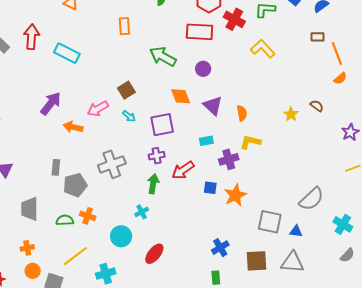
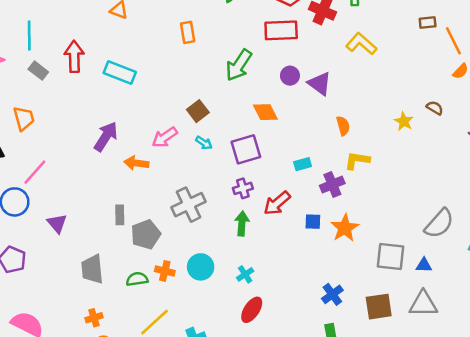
green arrow: (163, 57) -> (239, 65), turned -80
purple triangle: (213, 106) -> (320, 83), moved
cyan cross: (142, 212) -> (245, 274), moved
cyan circle: (121, 236) -> (201, 267), moved

